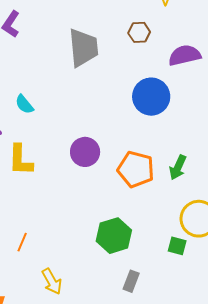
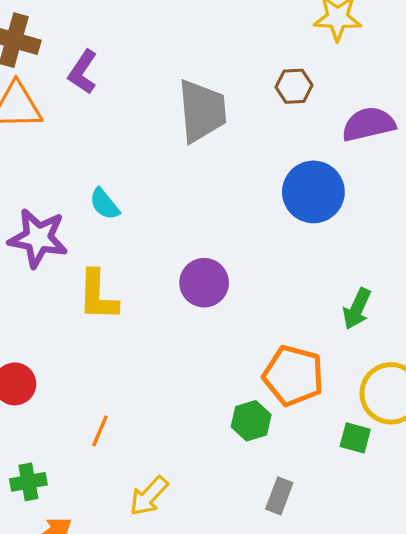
orange pentagon: (136, 169) -> (293, 376), moved
green hexagon: (114, 236) -> (251, 421), size x0.7
yellow arrow: (52, 282) -> (149, 496), turned 72

